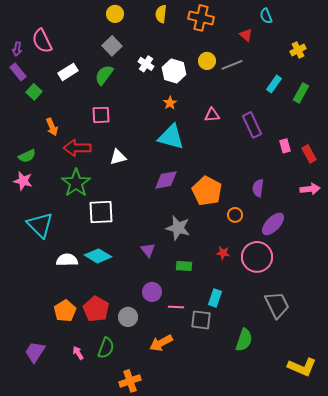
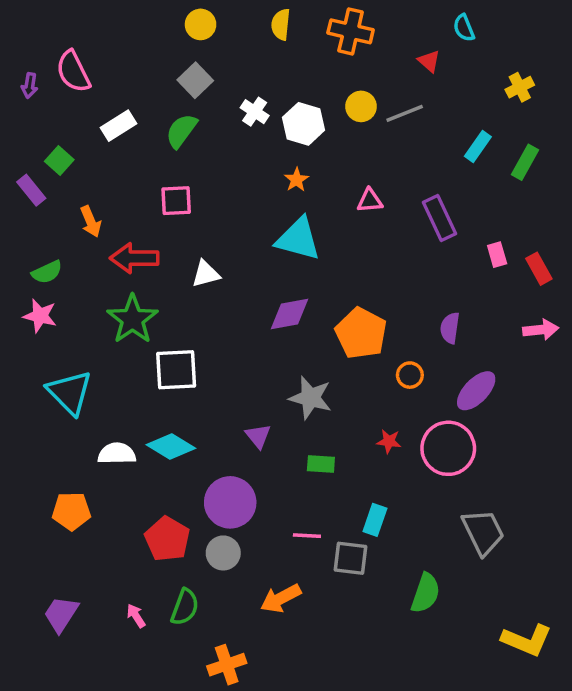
purple rectangle: (18, 72) -> (31, 190), moved
purple circle: (152, 292) -> (230, 502), moved, size x1.5
orange pentagon: (65, 311) -> (71, 511), moved, turned 30

